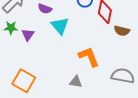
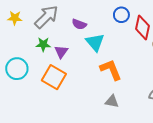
orange L-shape: (89, 57) -> (111, 70), moved
orange square: (24, 81) -> (54, 77), moved

